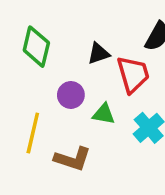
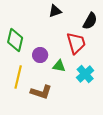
green diamond: (36, 47) -> (15, 40), moved
black triangle: (99, 53) -> (55, 11), moved

